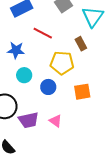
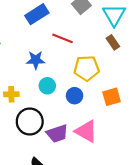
brown rectangle: (81, 44) -> (113, 42), moved
pink triangle: (56, 121) -> (86, 131), size x1.6

